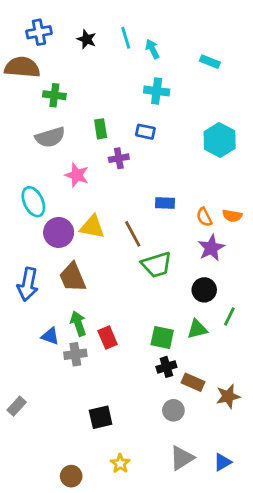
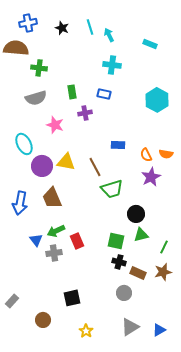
black circle: (204, 290) -> (136, 214), moved
green line: (229, 316) -> (164, 247), moved
green arrow: (78, 323) -> (56, 231), turned -96
blue triangle: (50, 336) -> (36, 240), turned 32
black cross: (166, 367) -> (119, 262), turned 32
brown star: (228, 396) -> (163, 272), moved
gray rectangle: (17, 406) -> (12, 301), moved
brown circle: (71, 476) -> (43, 320), moved

